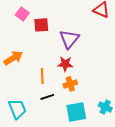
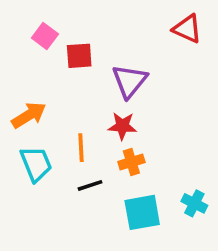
cyan trapezoid: (17, 109) -> (36, 164), moved

